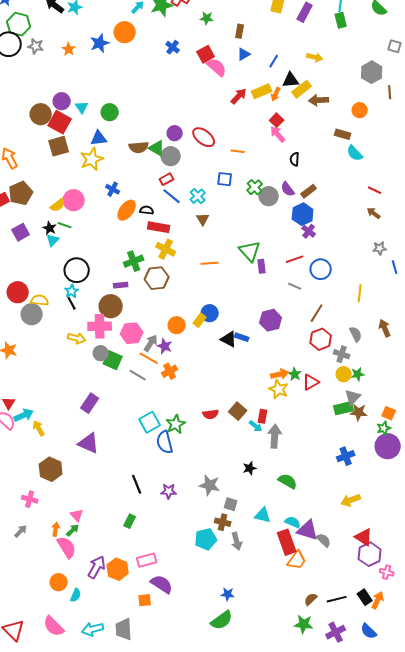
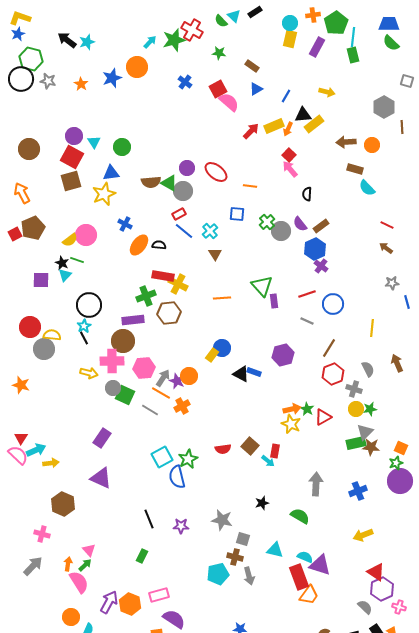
brown rectangle: (240, 31) -> (252, 66), turned -64
brown arrow: (319, 100) -> (346, 142), moved
brown circle: (41, 114) -> (29, 149), moved
red rectangle: (159, 227) -> (163, 276), moved
purple square: (21, 232) -> (41, 280), moved, turned 30
purple rectangle: (121, 285) -> (133, 320), size x1.5
orange circle: (177, 325) -> (189, 376), moved
yellow arrow: (39, 428) -> (51, 463), turned 112
gray arrow: (275, 436) -> (316, 484), moved
gray arrow: (21, 531) -> (33, 566), size x1.5
gray semicircle: (324, 540) -> (365, 607), moved

